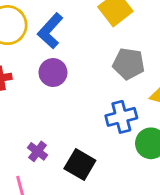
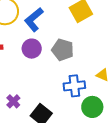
gray pentagon: (129, 64) -> (63, 50), moved

